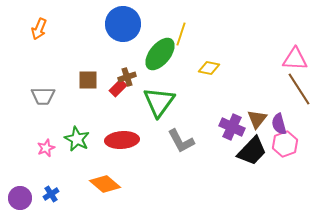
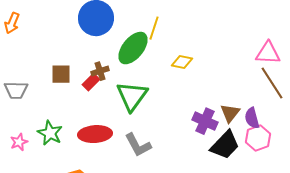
gray L-shape: (181, 141) -> (138, 145), moved

